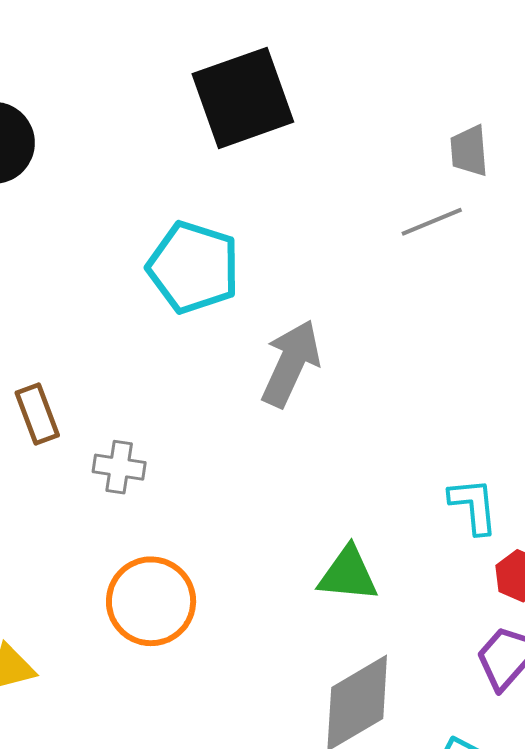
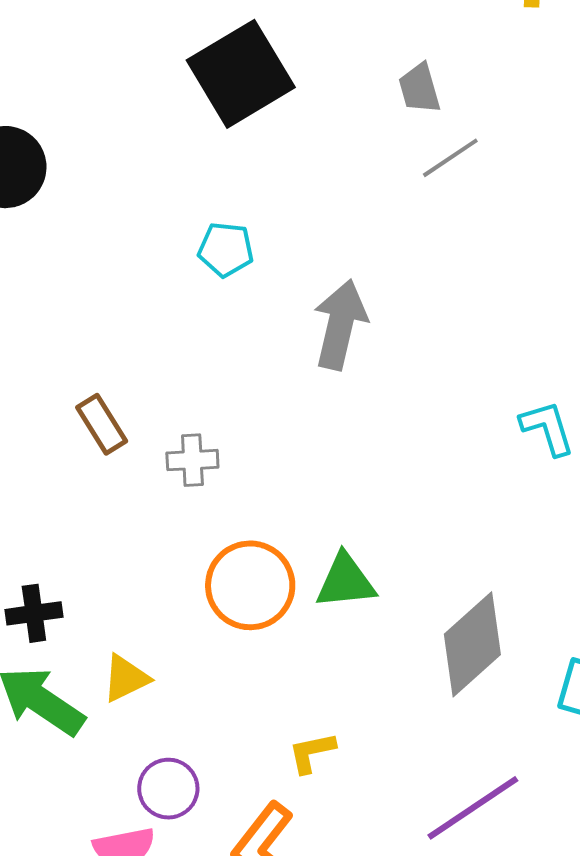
gray trapezoid: (469, 151) -> (419, 88), moved
cyan pentagon: (193, 267) -> (226, 250), size x0.6
green triangle: (348, 574) -> (346, 581), moved

